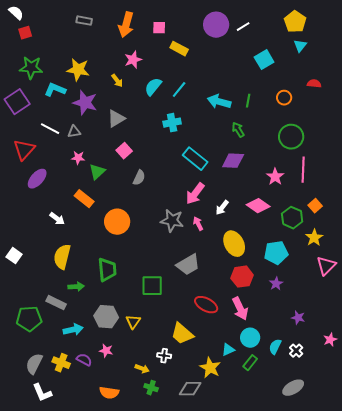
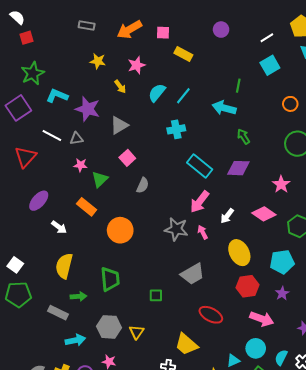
orange arrow: (126, 25) -> (129, 30), turned 45
purple circle: (216, 25) -> (221, 30), size x0.6
white line: (243, 27) -> (267, 38), moved
green star: (31, 68) -> (33, 73), turned -30
yellow star: (78, 70) -> (98, 61), moved, size x0.7
green line: (248, 101) -> (238, 86), moved
purple ellipse: (37, 179) -> (39, 201), moved
green square: (152, 286) -> (156, 295), size x0.6
pink arrow: (240, 309) -> (262, 319), moved, turned -45
green pentagon: (29, 319) -> (18, 294), moved

